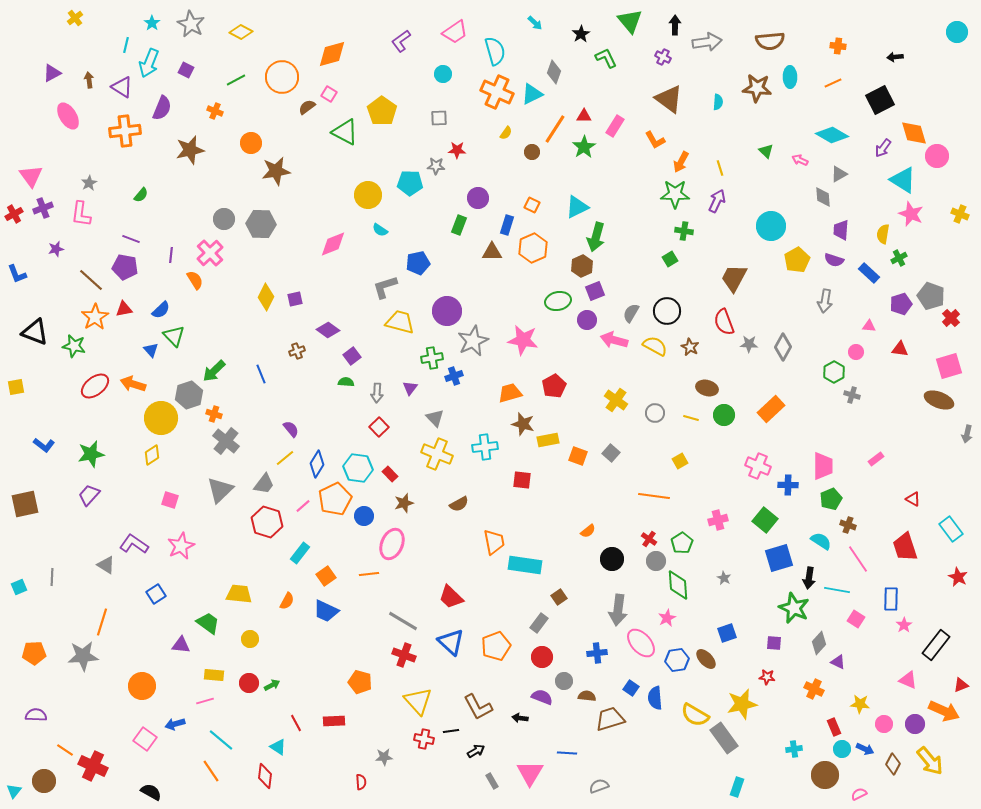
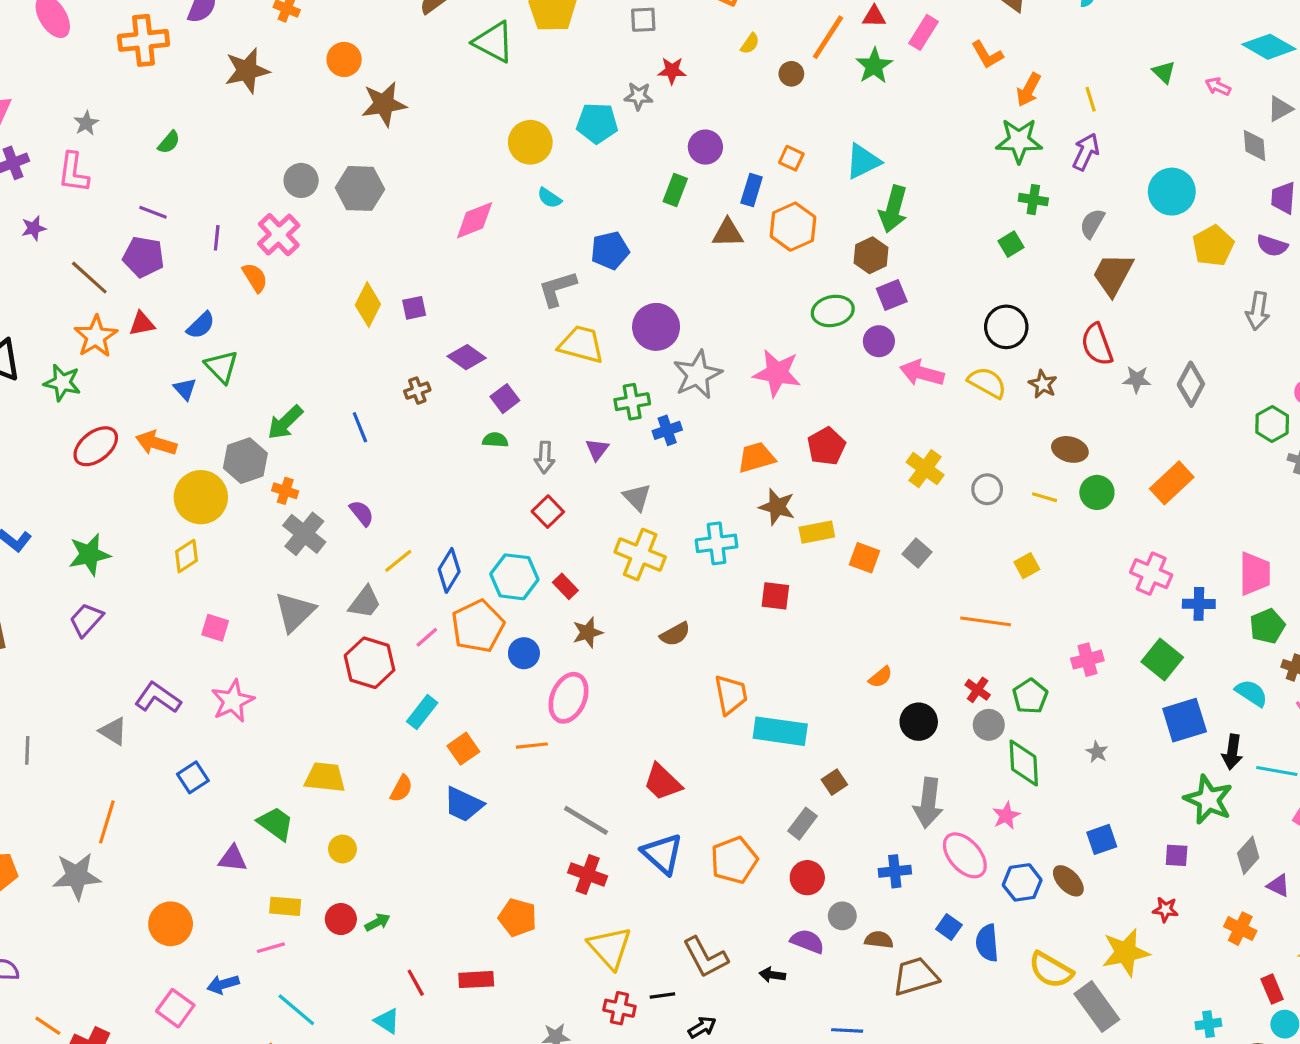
gray semicircle: (631, 313) -> (1092, 223), moved
purple semicircle: (291, 429) -> (362, 513), moved

